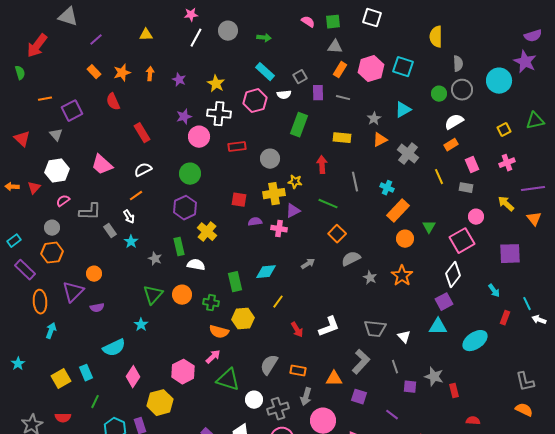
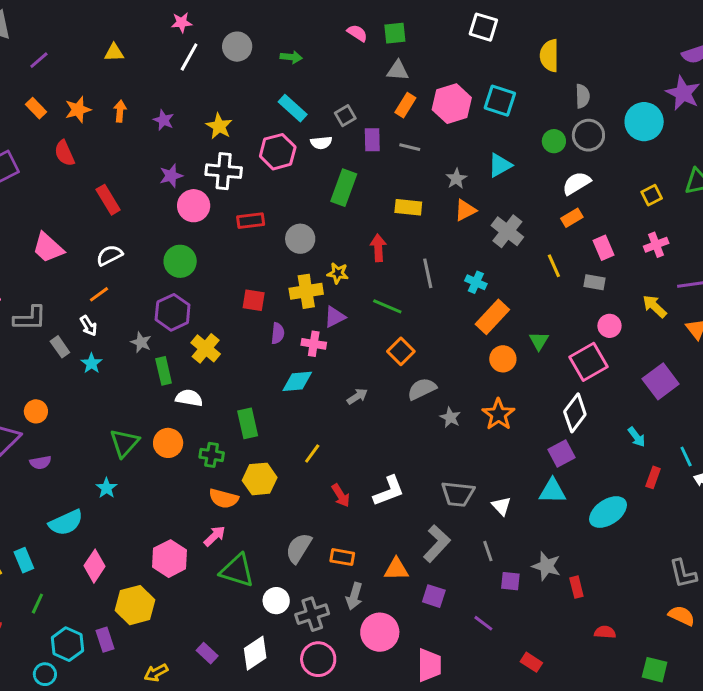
white square: (372, 18) -> (483, 27), moved
purple semicircle: (255, 222) -> (278, 333), turned 104
purple square: (510, 254) -> (661, 381), turned -35
gray star: (155, 259) -> (141, 342), moved
cyan diamond: (266, 272) -> (297, 381), moved

